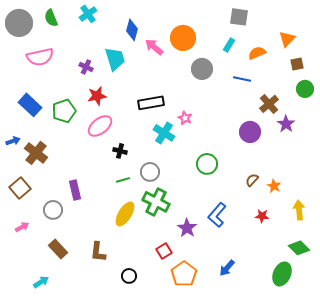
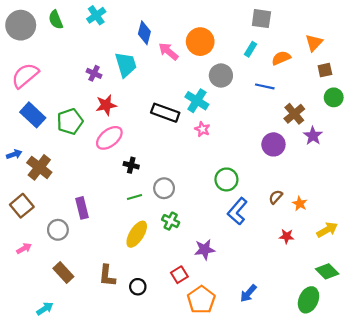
pink semicircle: (40, 57) -> (25, 76), moved, turned 152
black rectangle: (151, 103) -> (165, 113), turned 30
cyan cross: (164, 133) -> (197, 101), moved
green cross: (156, 202) -> (171, 221), size x0.6
yellow arrow: (299, 210) -> (327, 230), turned 66
blue L-shape: (217, 215) -> (237, 211), moved
purple star: (187, 228) -> (205, 250), turned 30
black circle: (129, 276) -> (138, 287), moved

